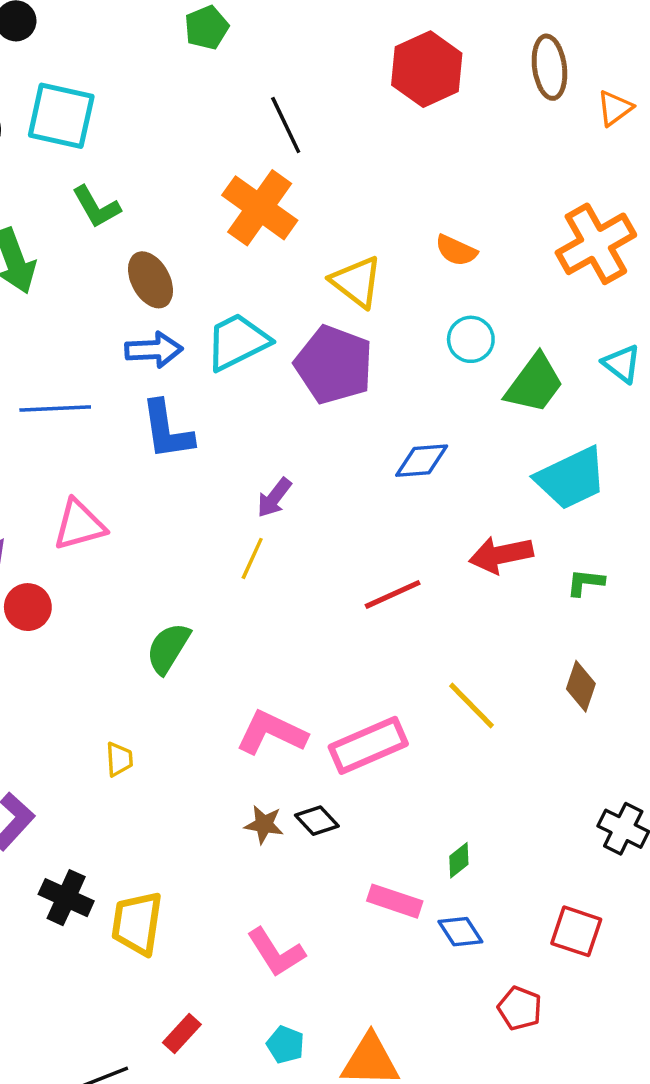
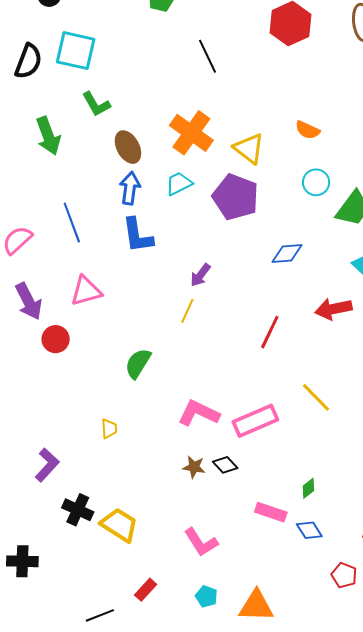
orange cross: (260, 208) -> (191, 133), moved
cyan trapezoid: (237, 342) -> (179, 183), size x0.7
blue arrow: (154, 350) -> (130, 188), turned -80
blue line: (55, 408) -> (72, 223), turned 72
red line: (393, 594) -> (270, 332), turned -40
yellow trapezoid: (137, 923) -> (119, 525), turned 114

